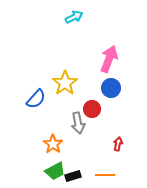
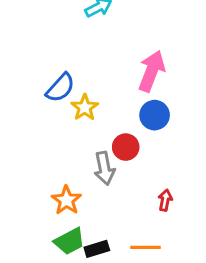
yellow star: (65, 83) -> (85, 108), size x0.7
blue semicircle: (36, 99) -> (60, 88), moved

